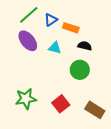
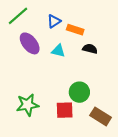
green line: (29, 15) -> (18, 16), moved
green circle: (80, 70) -> (79, 92), moved
red square: (61, 104) -> (65, 110), turned 36

